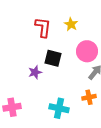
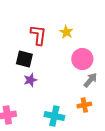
black square: (53, 58) -> (24, 59), moved

